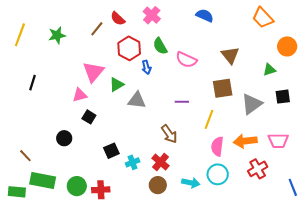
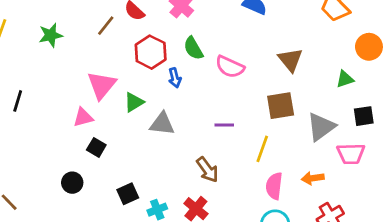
black circle: (64, 138) -> (72, 183), moved
orange arrow: (245, 141) -> (313, 178), size x0.7
pink trapezoid: (278, 141) -> (351, 154), moved

